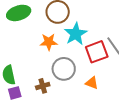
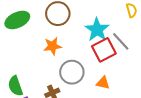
cyan star: (76, 34) -> (97, 30), moved

